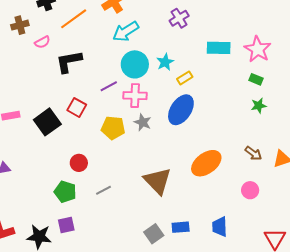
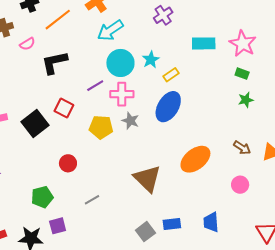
gray line: (104, 190) -> (92, 200), moved
green pentagon: (65, 192) -> (42, 197), moved, turned -30

